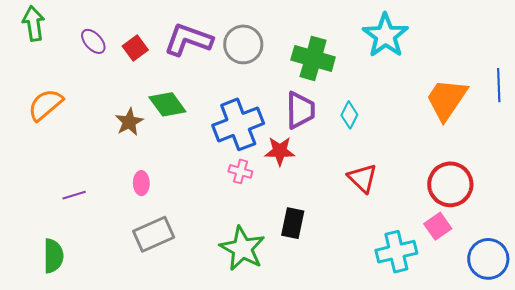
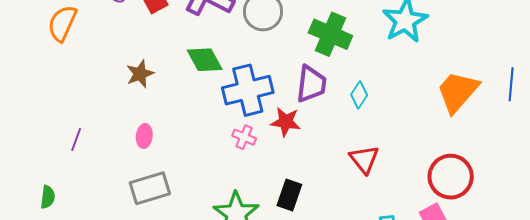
green diamond: (167, 104) -> (205, 60), moved
orange semicircle: (45, 105) -> (62, 23), moved, turned -33
purple line: (74, 195) -> (76, 139), turned -60
green semicircle: (53, 256) -> (48, 197), size x0.7

